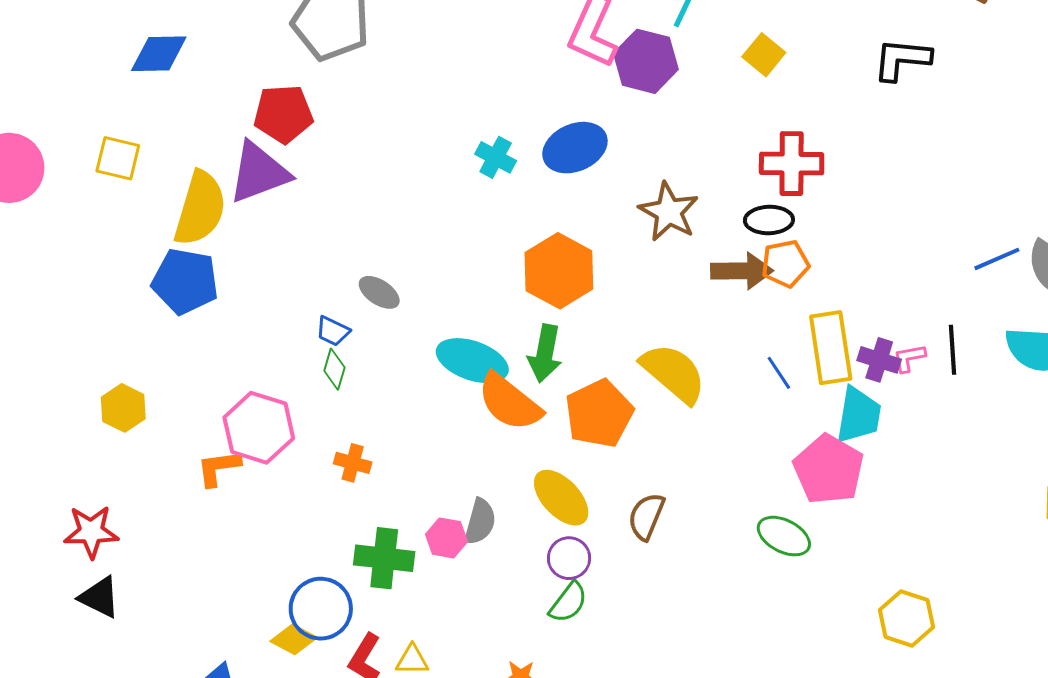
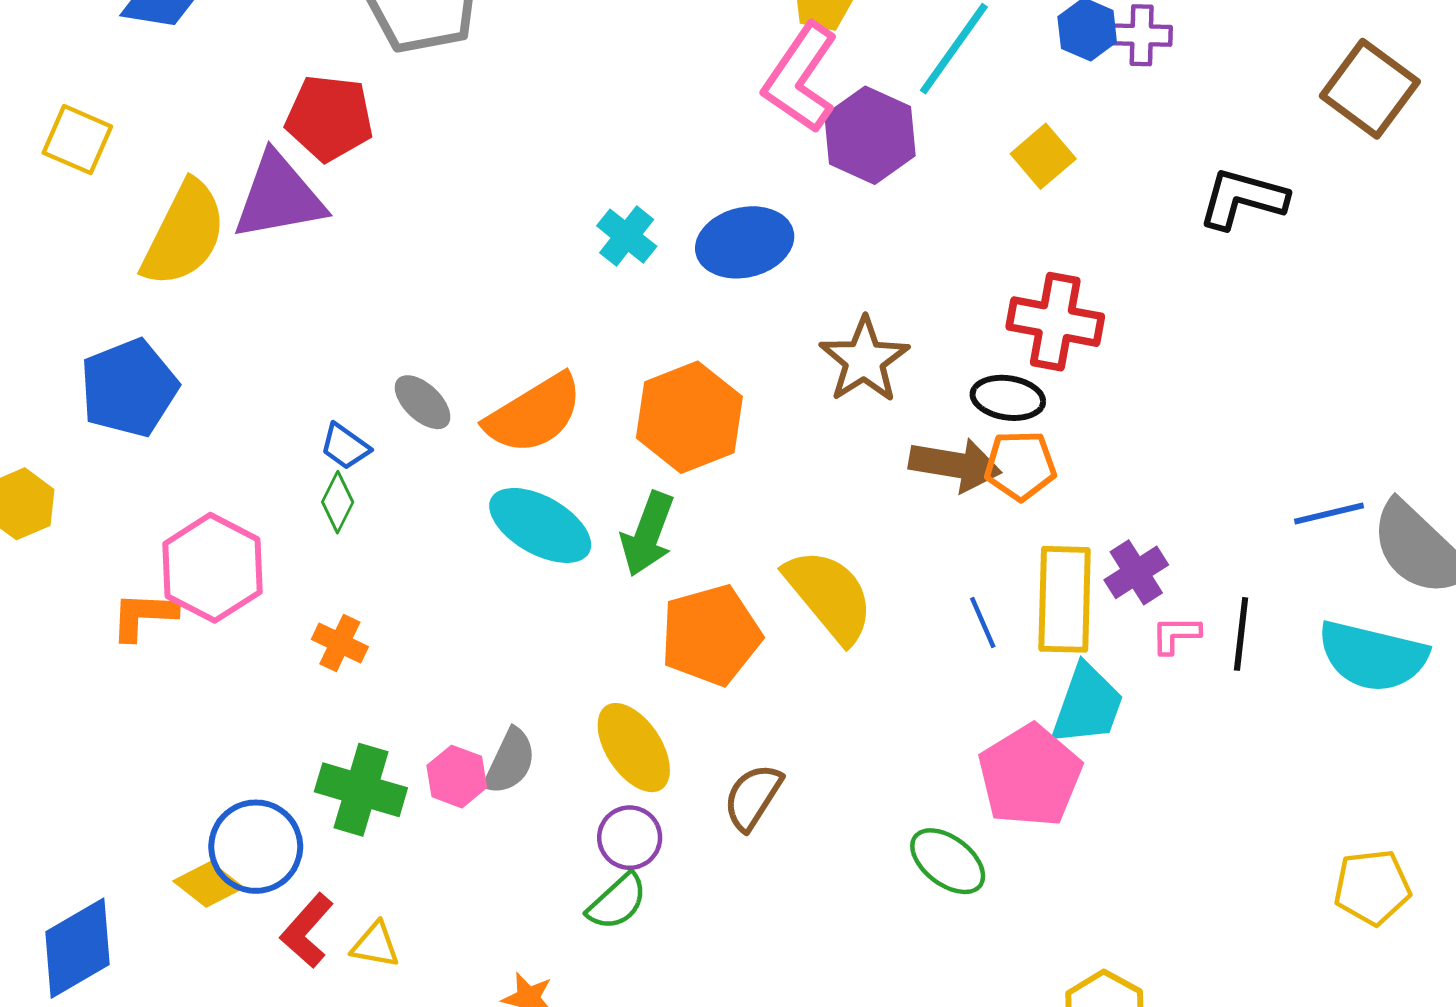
blue pentagon: (185, 281) -> (129, 388), moved, turned 30
purple cross: (879, 360) -> (1136, 572), moved, turned 30
orange semicircle: (510, 402) -> (534, 414), moved, turned -80

